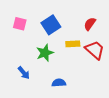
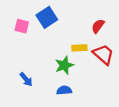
blue square: (51, 25) -> (47, 17), moved
green star: (45, 53) -> (64, 65), moved

